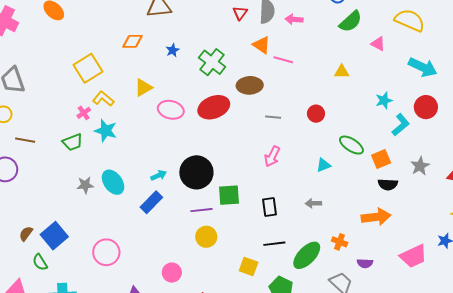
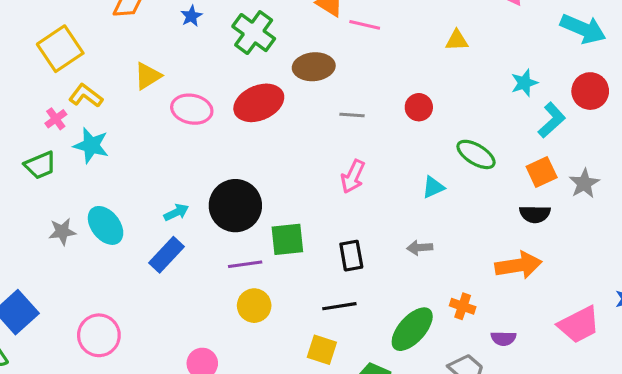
orange square: (381, 159) -> (542, 172), moved
black line: (274, 244) -> (339, 306), moved

